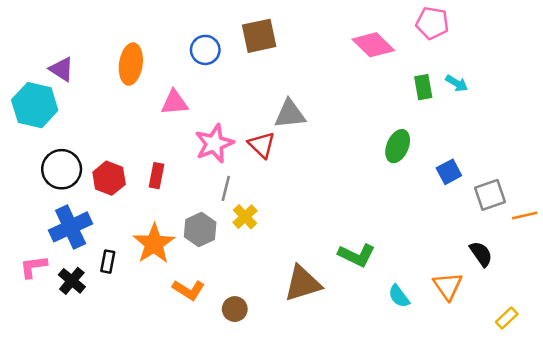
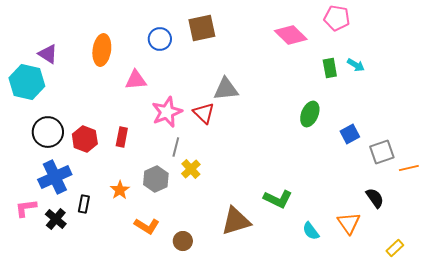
orange star: (154, 244) -> (120, 190), size x0.6

